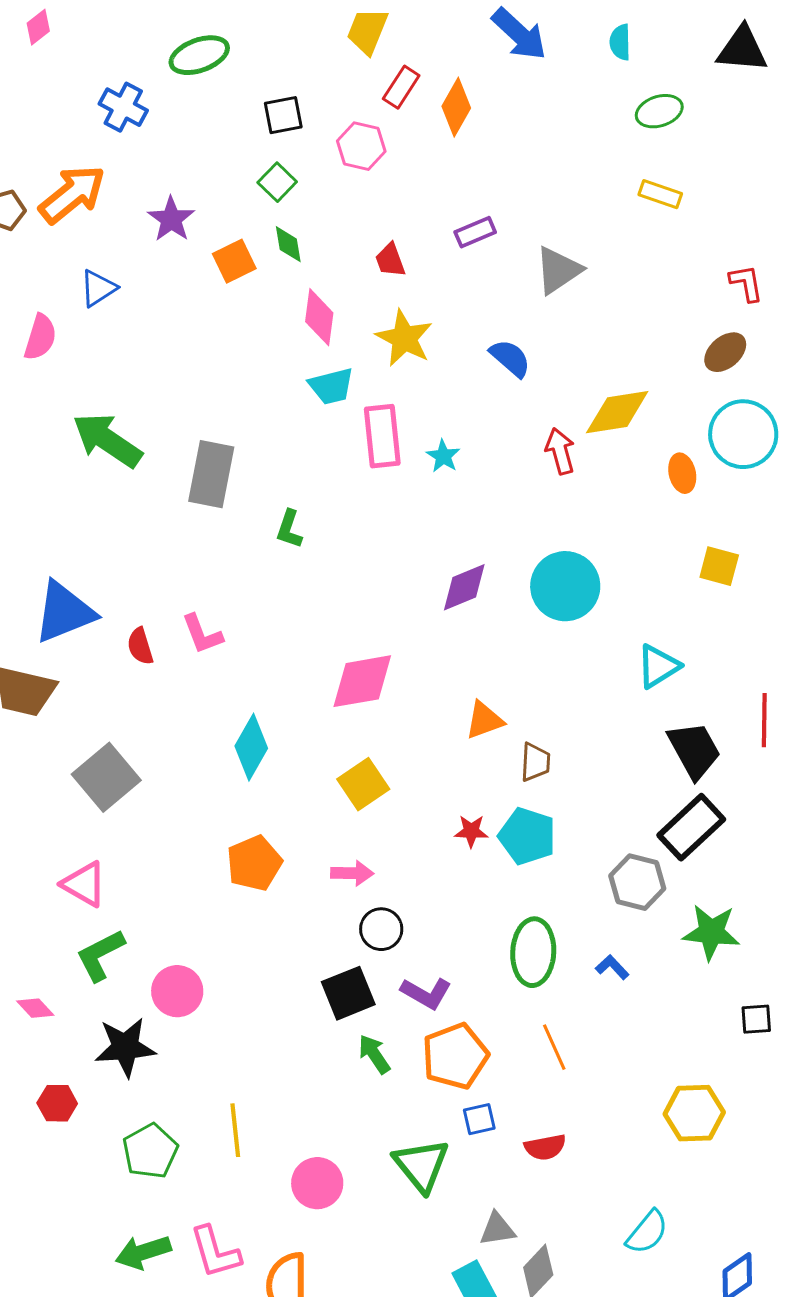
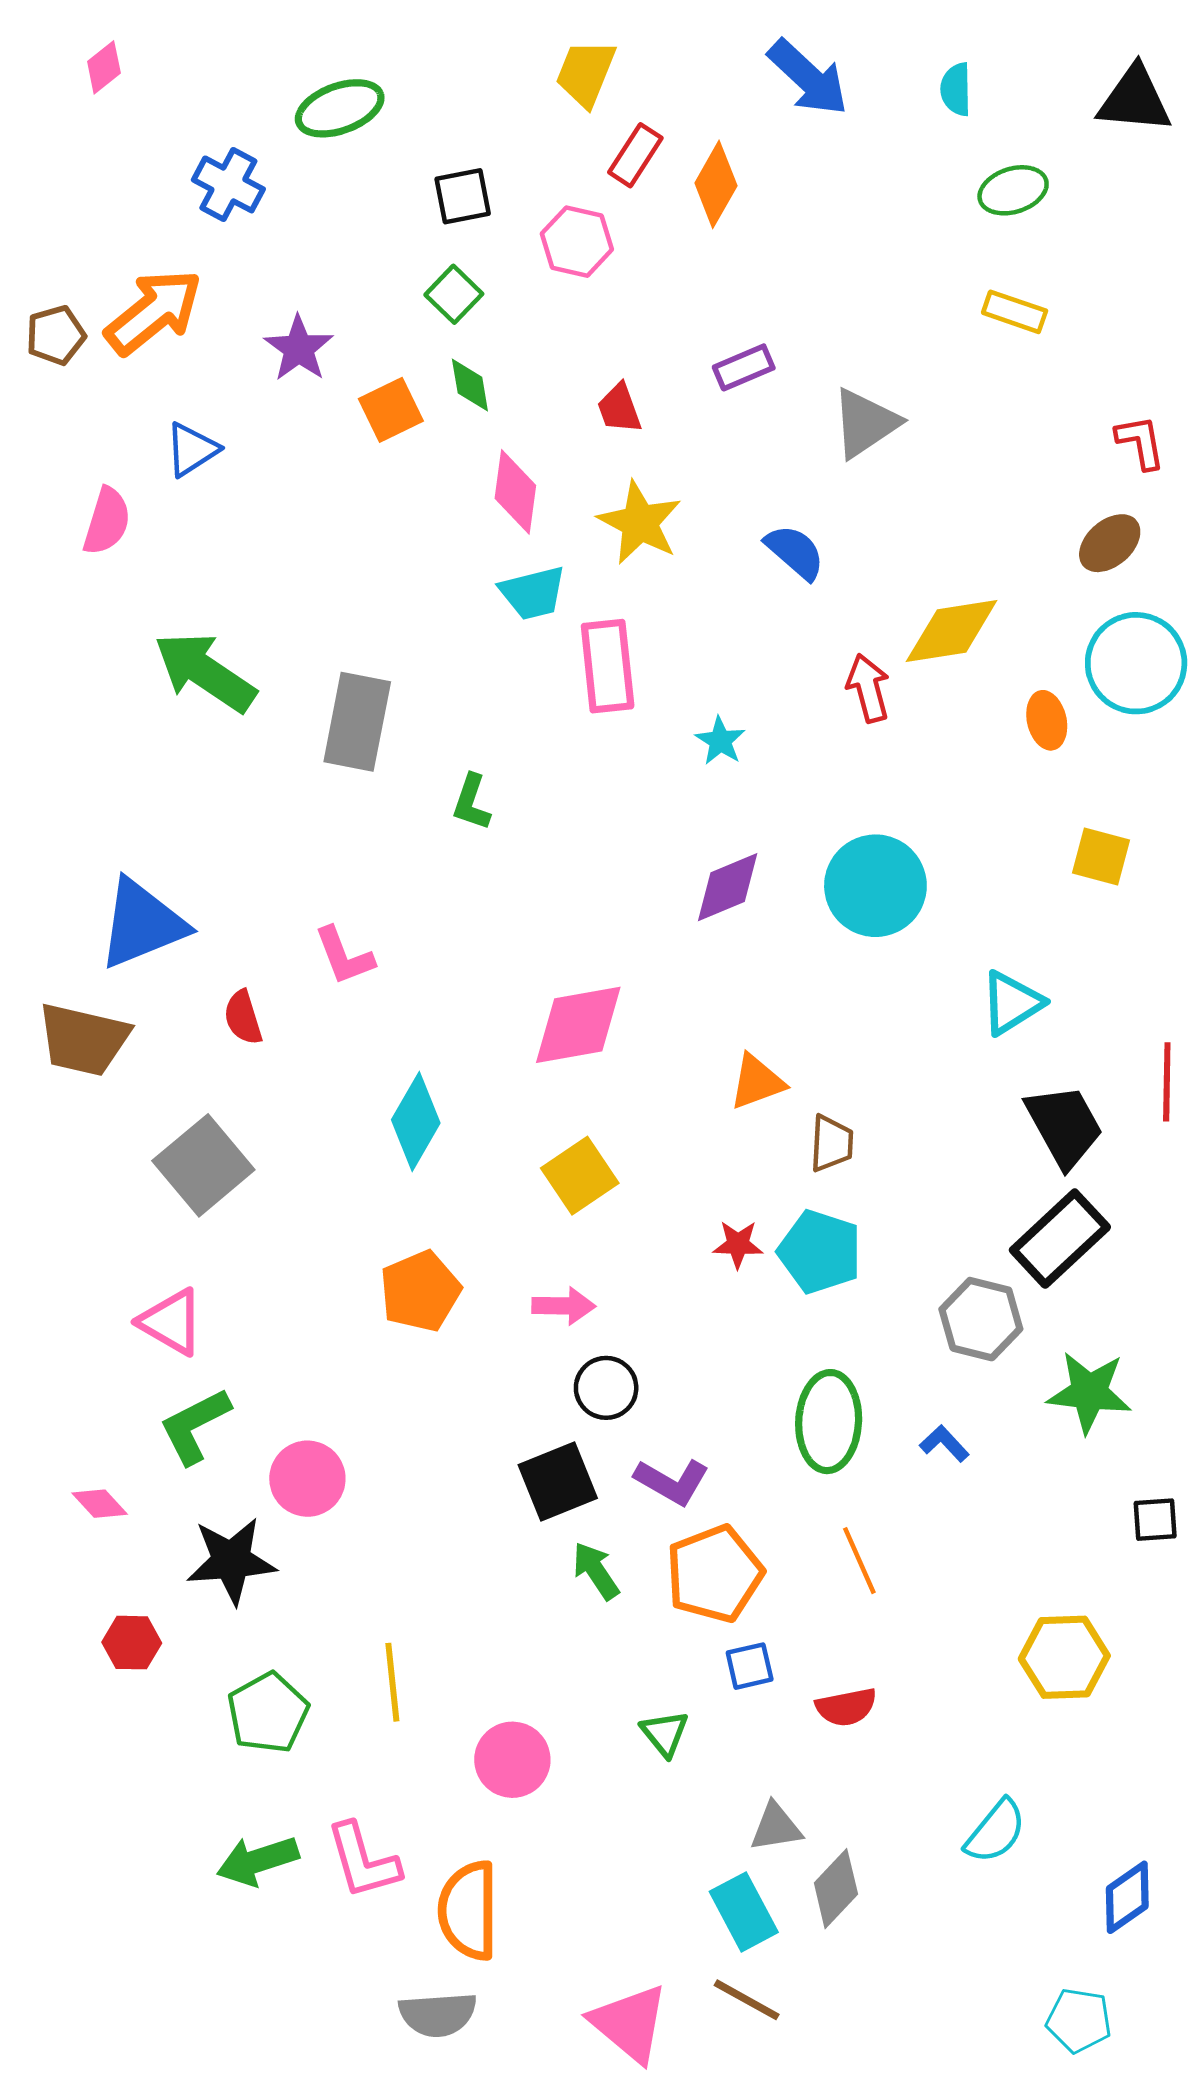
cyan star: (443, 456) -> (720, 741), moved
red semicircle: (140, 646) -> (243, 1017), moved
green triangle: (421, 1165) -> (665, 1733), size x0.6

